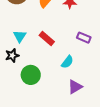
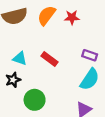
cyan triangle: (20, 36) -> (20, 58), turned -40
cyan semicircle: (67, 62) -> (90, 79), moved, size x1.5

